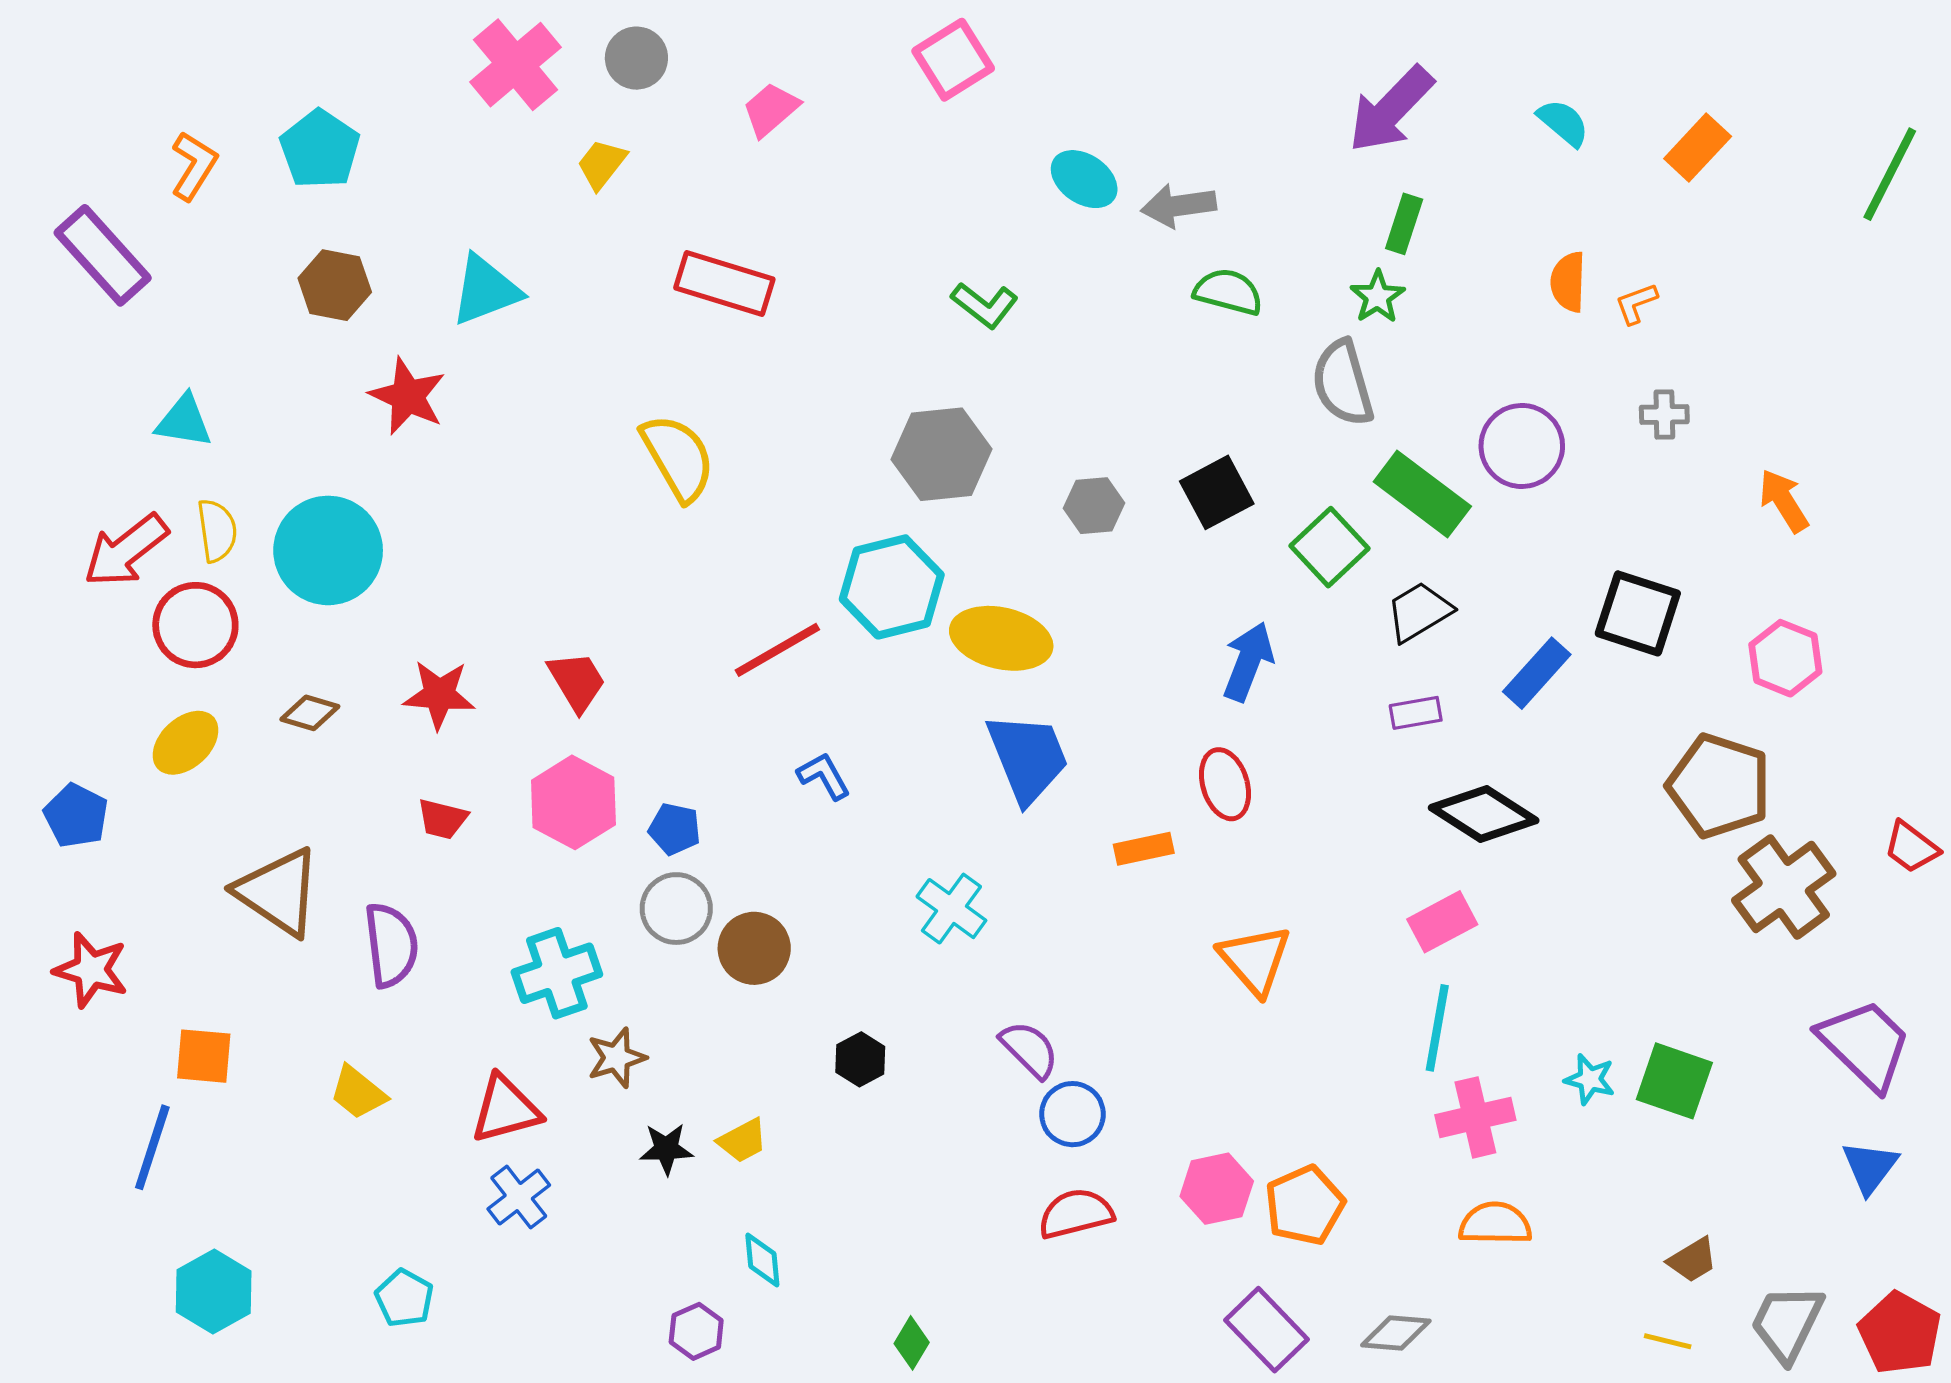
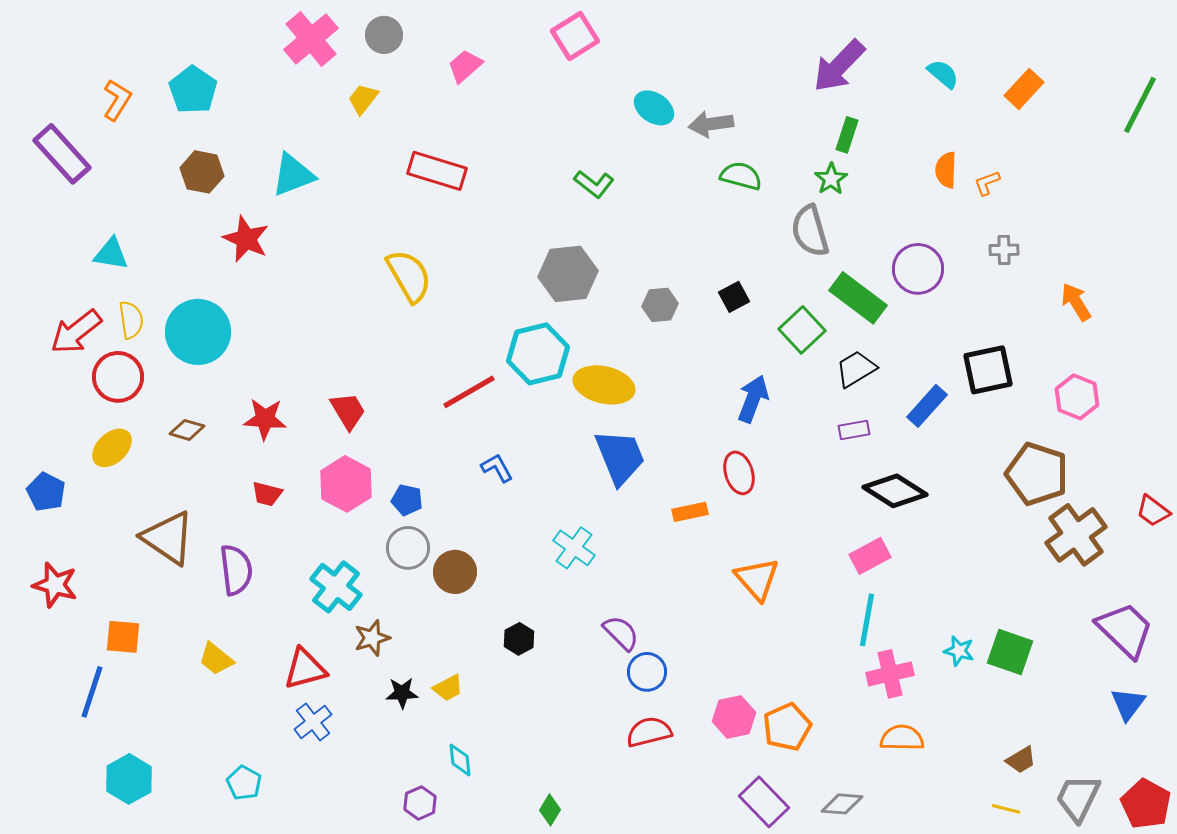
black square: (1217, 492) -> (734, 297), size x0.7
black square: (1638, 613) -> (988, 370), turned -30
cyan cross: (557, 973) -> (336, 587), turned -33

